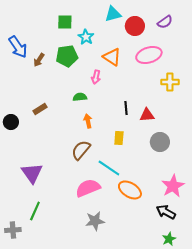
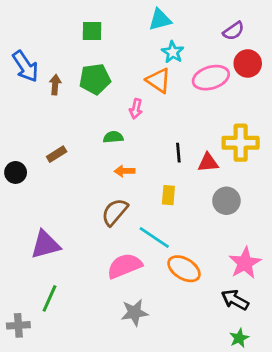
red circle: (135, 26) -> (248, 63), moved
cyan star: (86, 37) -> (173, 52), moved
brown arrow: (39, 60) -> (55, 85), turned 152
yellow cross: (170, 82) -> (241, 143), moved, size x1.4
orange arrow: (88, 121) -> (125, 171), turned -80
purple triangle: (32, 173) -> (45, 245), turned 50

